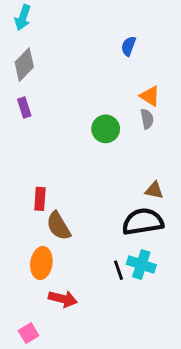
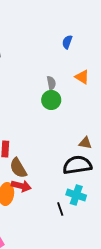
gray semicircle: (147, 119) -> (51, 83), moved
black line: (118, 270) -> (60, 209), moved
red arrow: (63, 299) -> (21, 186), moved

